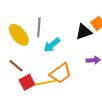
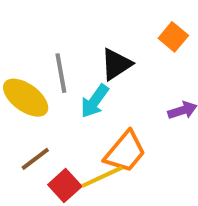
black triangle: (84, 32) -> (116, 64), moved
brown line: (16, 66) -> (35, 159), turned -63

